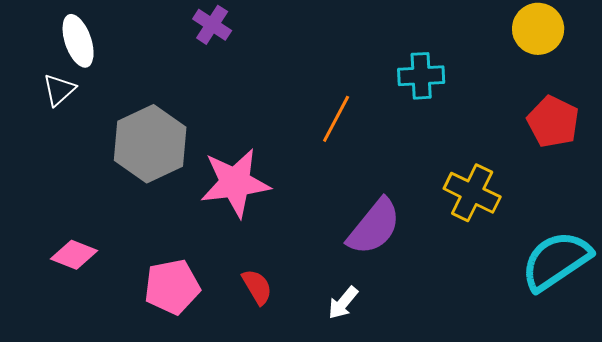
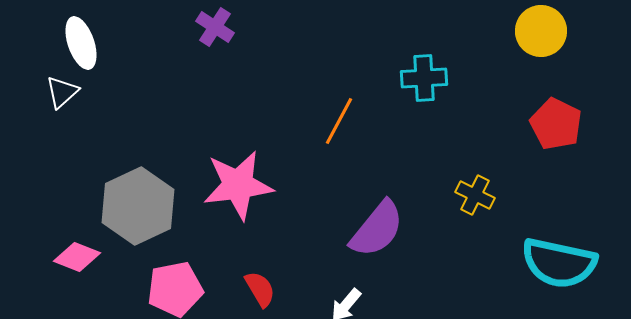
gray hexagon: (150, 144) -> (138, 206), moved
yellow cross: (472, 193) -> (475, 195), size x0.7
cyan semicircle: (556, 261) -> (559, 263), turned -134

